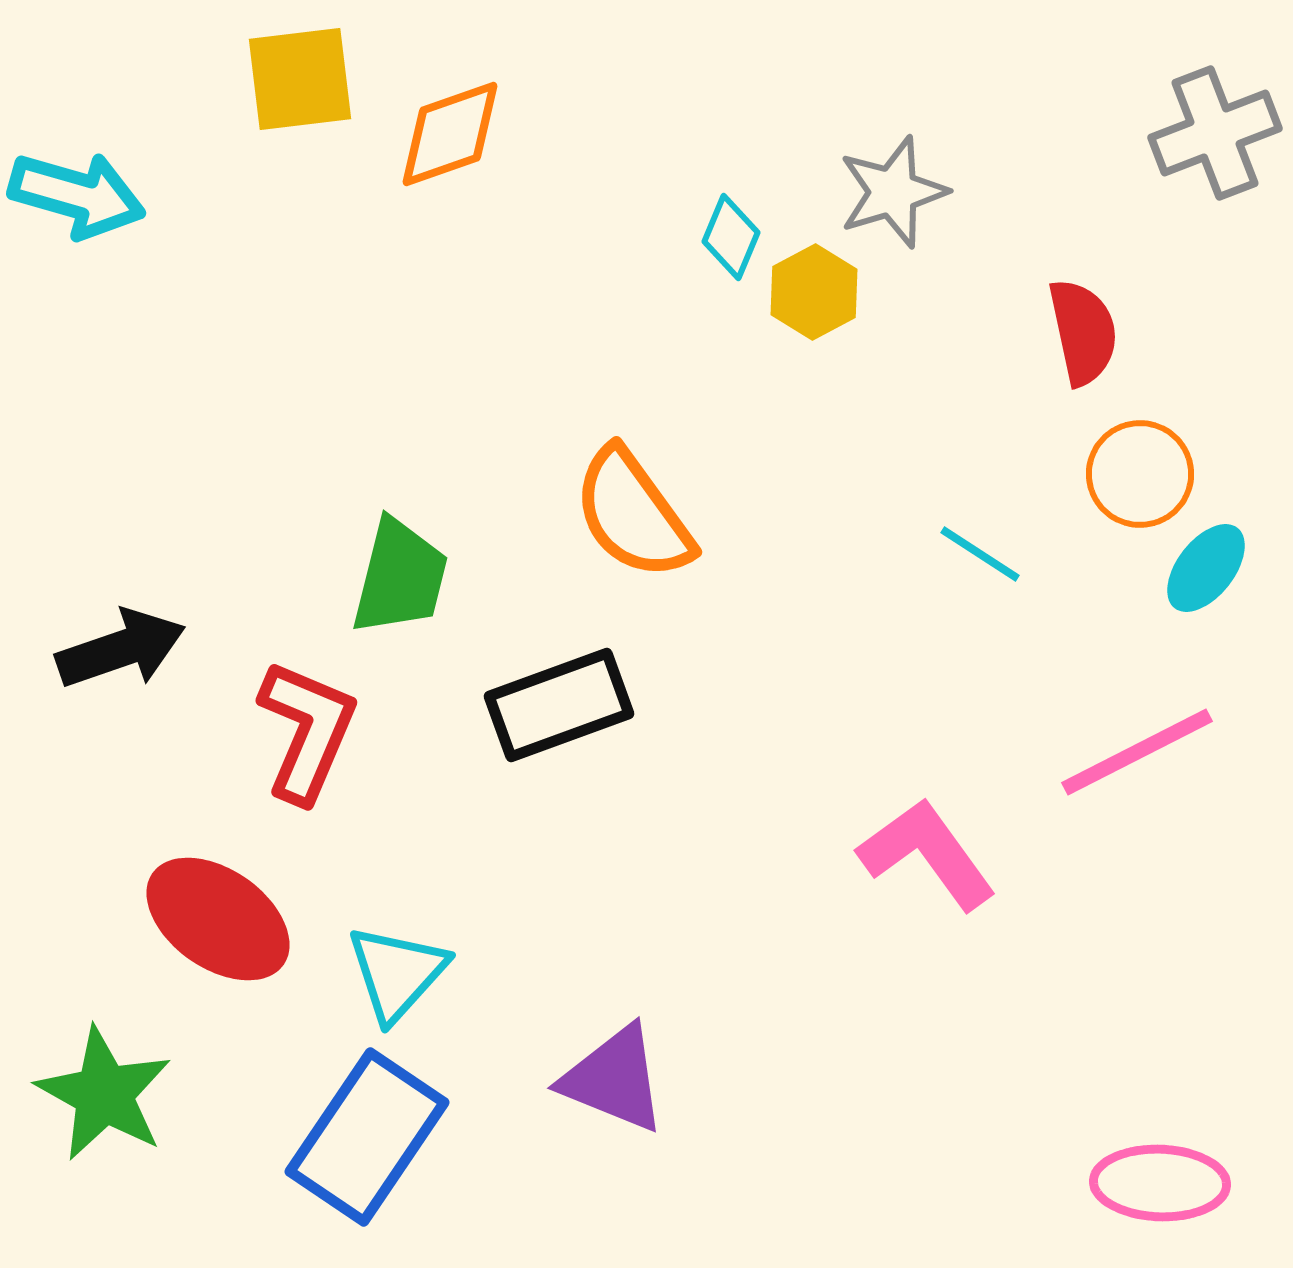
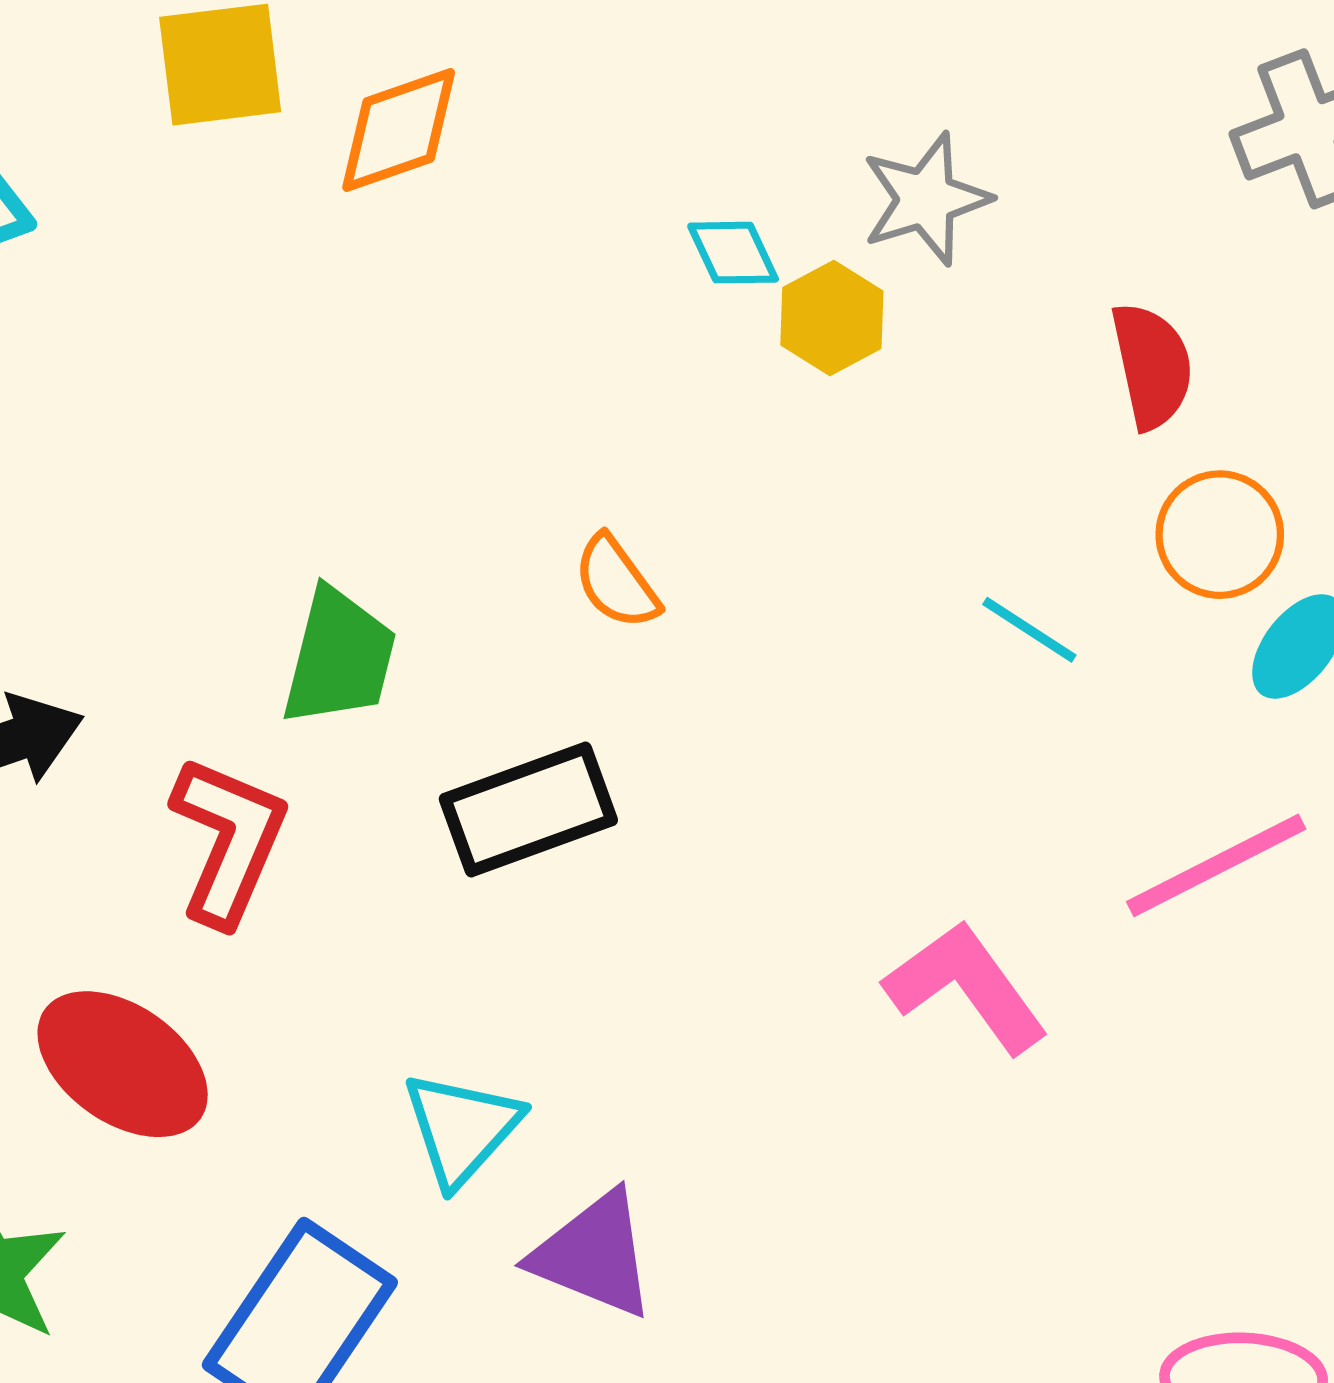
cyan diamond: (731, 237) -> (733, 253), turned -48
orange semicircle: (633, 514) -> (616, 582), size x0.6
cyan triangle: (397, 973) -> (462, 1128), moved

